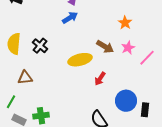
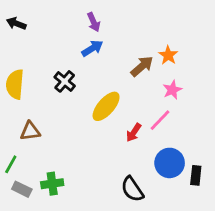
black cross: (40, 46) -> (65, 81), moved
brown arrow: (105, 47) -> (142, 66), moved, turned -72
pink line: (147, 58) -> (160, 120), moved
yellow ellipse: (80, 60) -> (106, 106), turned -35

